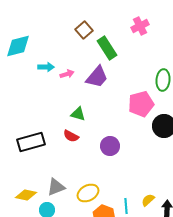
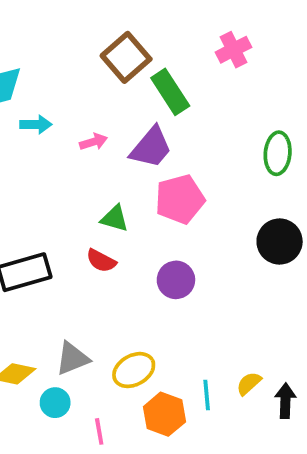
brown square: (84, 30) -> (126, 57), size x1.4
cyan arrow: (46, 67) -> (36, 124), moved
pink pentagon: (141, 104) -> (180, 199), moved

